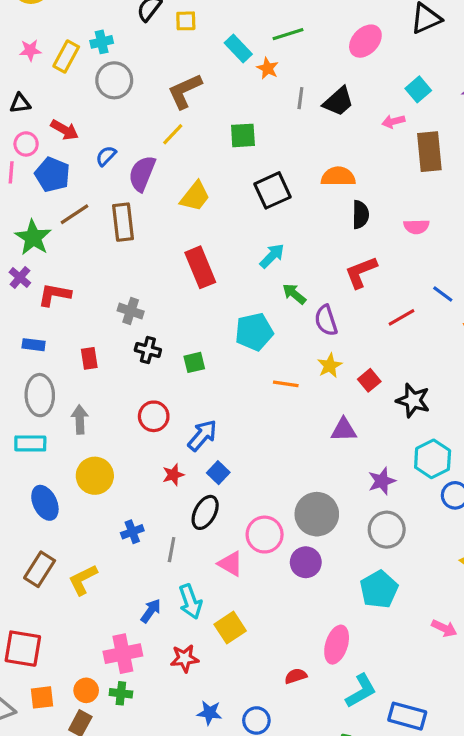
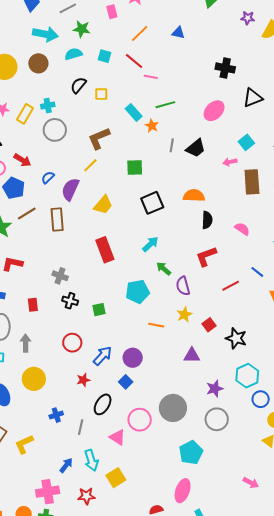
pink semicircle: (416, 227) -> (242, 229), turned -147
blue square: (218, 473) -> (126, 382), moved
purple circle: (306, 562) -> (133, 358), moved
cyan pentagon: (379, 589) -> (191, 453), moved

